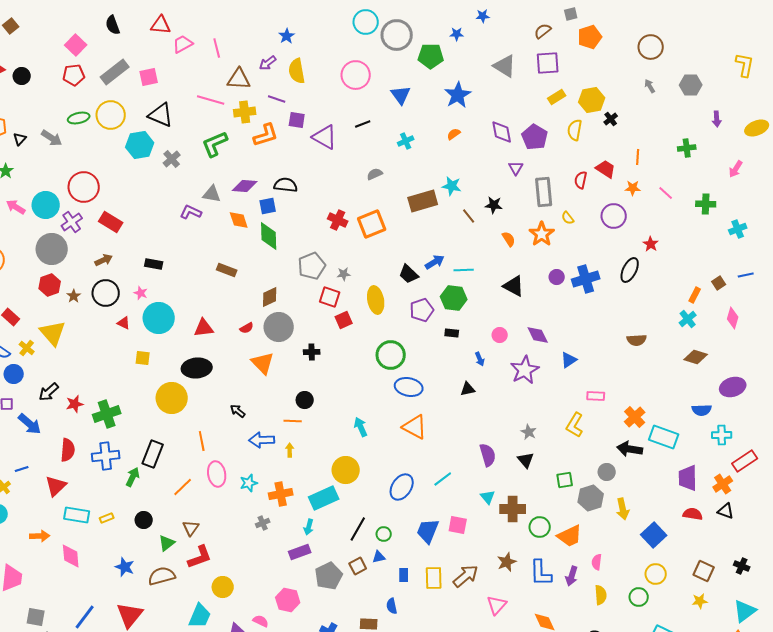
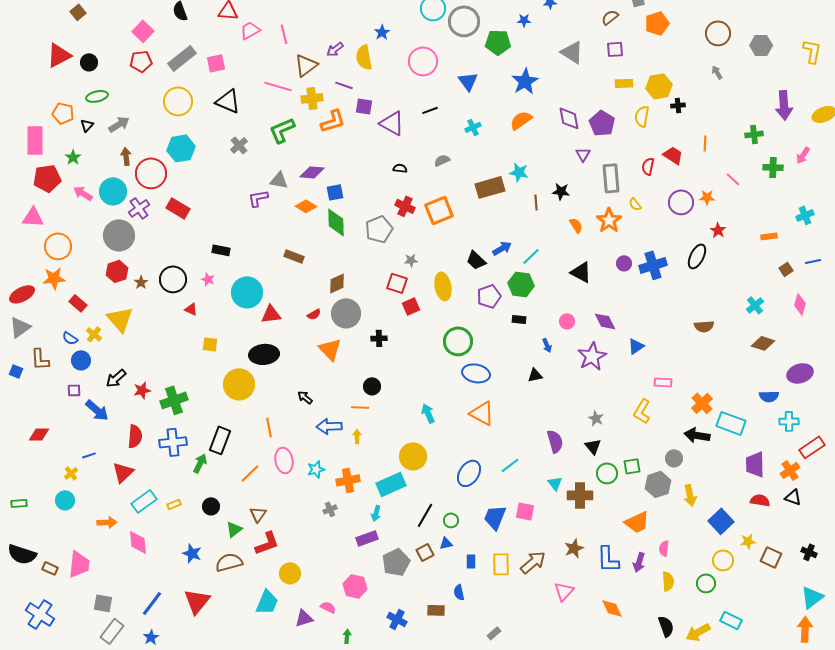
blue star: (287, 36) -> (382, 32), moved
purple square: (548, 63) -> (615, 49), size x0.7
brown triangle: (239, 79) -> (306, 65), turned -40
gray hexagon: (691, 85) -> (761, 45), moved
yellow rectangle: (557, 97) -> (624, 83), turned 30
green ellipse: (79, 118) -> (97, 96), moved
black cross: (611, 119) -> (678, 105), turned 32
purple arrow: (717, 119) -> (784, 105), size x1.8
orange semicircle: (454, 134) -> (521, 120), size x1.6
gray arrow: (52, 138) -> (119, 124), turned -65
cyan hexagon: (140, 145) -> (181, 148), moved
black semicircle: (286, 185) -> (400, 168), moved, size x0.6
orange star: (633, 188) -> (707, 197), moved
green cross: (706, 204) -> (773, 167), moved
purple L-shape: (191, 212) -> (258, 198), turned -35
brown line: (469, 216) -> (536, 202), turned 35
orange diamond: (239, 220) -> (306, 206), turned -40
brown arrow: (104, 260) -> (126, 156), moved, turned -72
gray pentagon: (312, 266) -> (379, 229), moved
cyan line: (464, 270) -> (531, 256), turned -42
orange rectangle: (695, 295) -> (769, 236), moved, turned 56
cyan circle: (159, 318) -> (247, 292), moved
cyan rectangle: (77, 515) -> (144, 501), turned -45
green circle: (540, 527) -> (607, 473), moved
yellow star: (700, 601) -> (748, 541), moved

